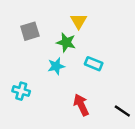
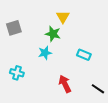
gray square: (30, 31) -> (14, 28), moved
cyan rectangle: (94, 64) -> (84, 55), moved

